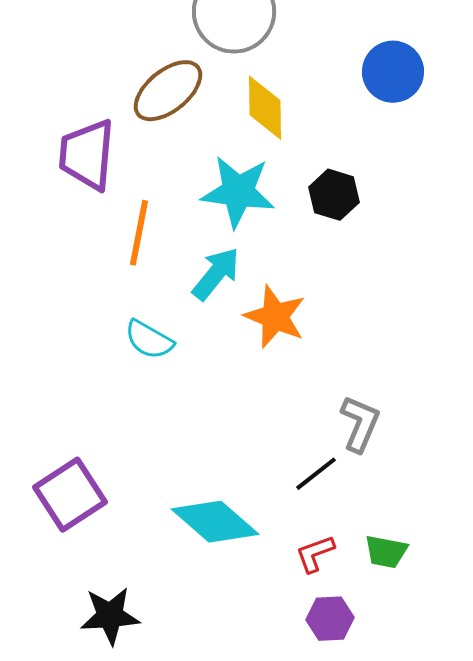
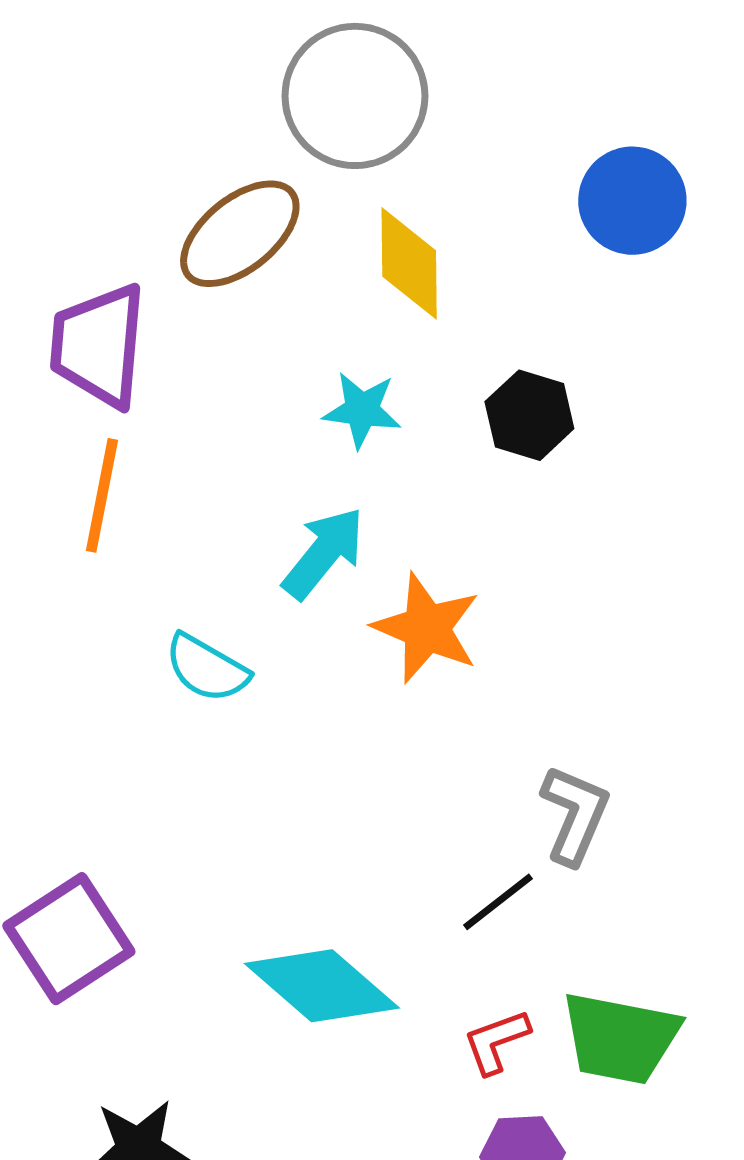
cyan star: (238, 192) -> (362, 410), size x0.6
orange line: (139, 233) -> (102, 495), moved
green trapezoid: (386, 552) -> (620, 1038), size x1.6

